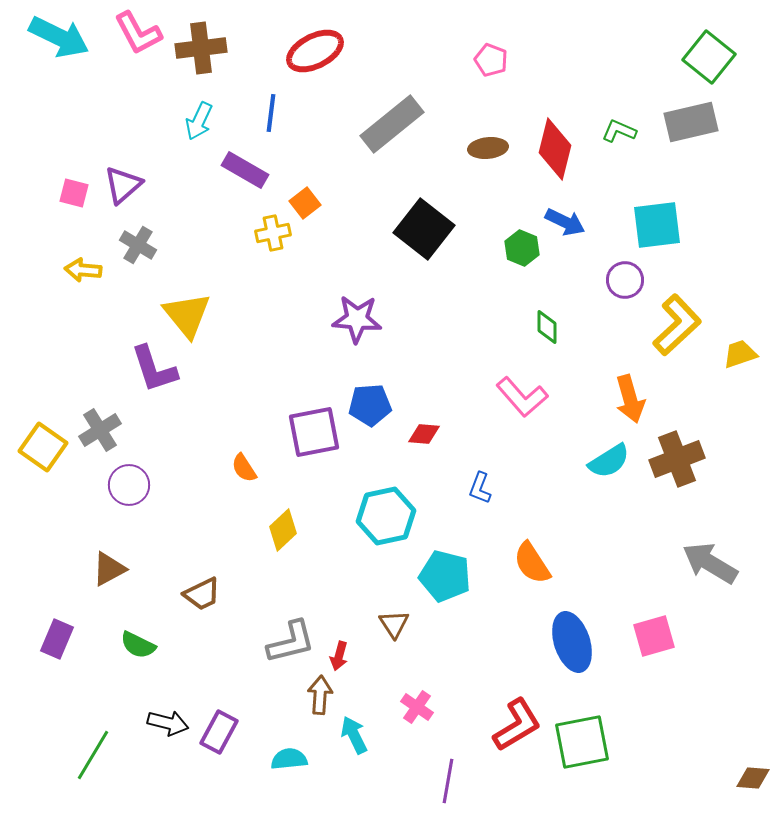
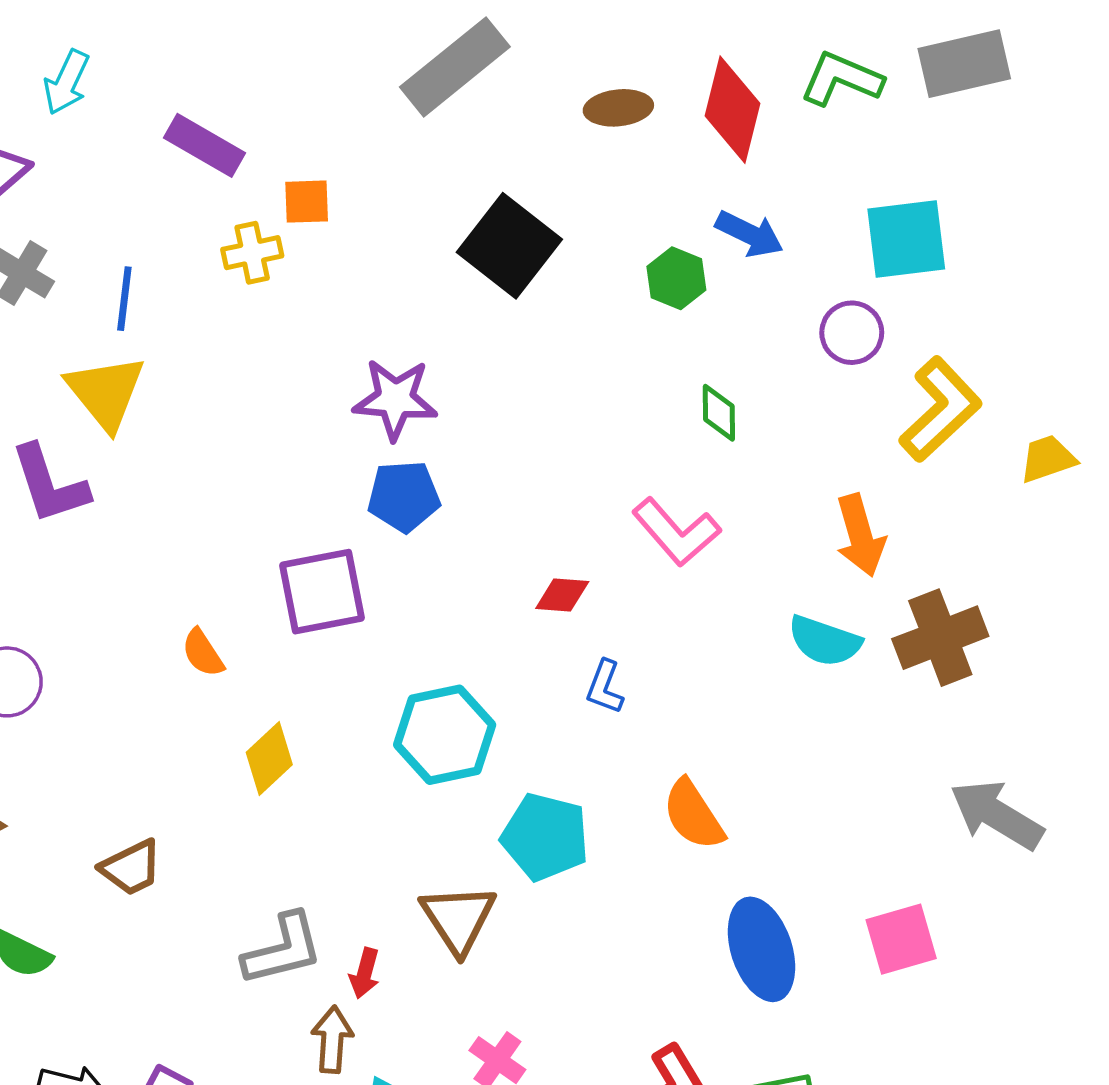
blue line: (271, 113) -> (124, 299), moved
cyan arrow: (199, 121) -> (66, 82), moved
green L-shape: (619, 131) -> (842, 79), size x1.4
orange square: (305, 203) -> (307, 202), turned 36
blue pentagon: (370, 405) -> (404, 496), moved
red diamond: (424, 434) -> (562, 595), moved
cyan semicircle: (609, 461) -> (825, 641), turned 51
brown triangle: (394, 624) -> (458, 919), size x1.5

